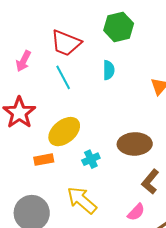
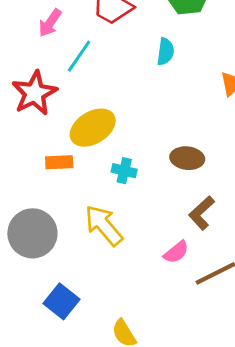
cyan line: (63, 77) -> (79, 56), moved, turned 55
brown ellipse: (135, 144) -> (187, 158), size x0.7
cyan cross: (91, 159) -> (124, 171), turned 30

